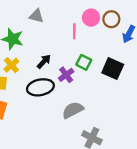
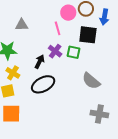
black square: (113, 69) -> (88, 35), moved
purple cross: (66, 75) -> (55, 51), moved
gray semicircle: (73, 110) -> (91, 81), moved, turned -96

